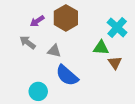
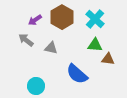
cyan cross: (117, 27) -> (95, 19), moved
brown triangle: (115, 63) -> (108, 59), turned -48
blue semicircle: (67, 75) -> (77, 74), moved

